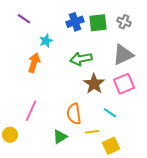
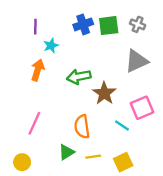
purple line: (24, 19) -> (35, 27), moved, turned 56
green arrow: (81, 59) -> (79, 77), moved
pink square: (124, 84) -> (142, 108), moved
yellow line: (92, 132) -> (93, 157), moved
yellow circle: (10, 135) -> (22, 162), moved

